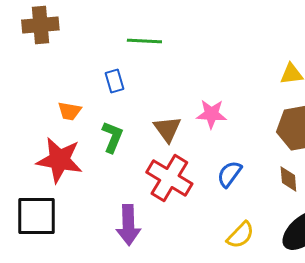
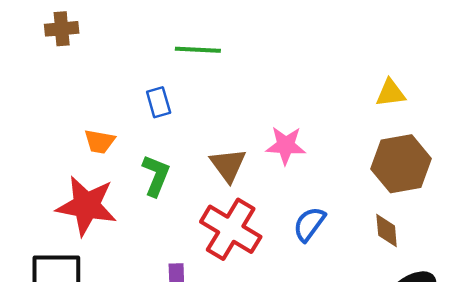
brown cross: (40, 25) -> (62, 29), size x0.7

